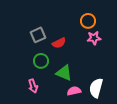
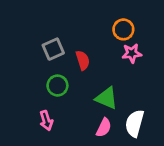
red semicircle: (59, 43) -> (83, 60), turned -80
green triangle: (64, 73) -> (107, 98), moved
pink semicircle: (74, 91) -> (104, 128), turned 128

